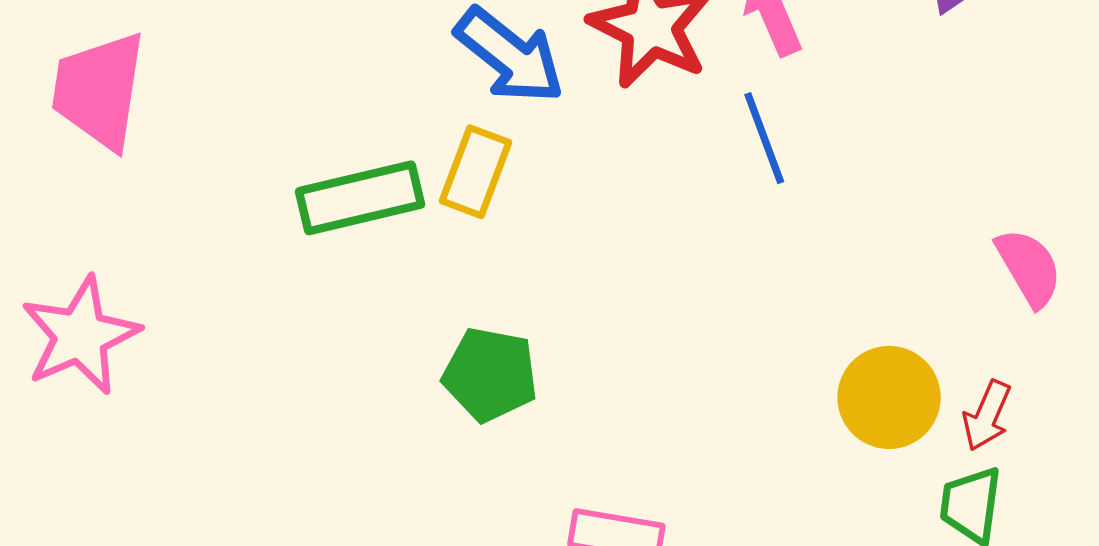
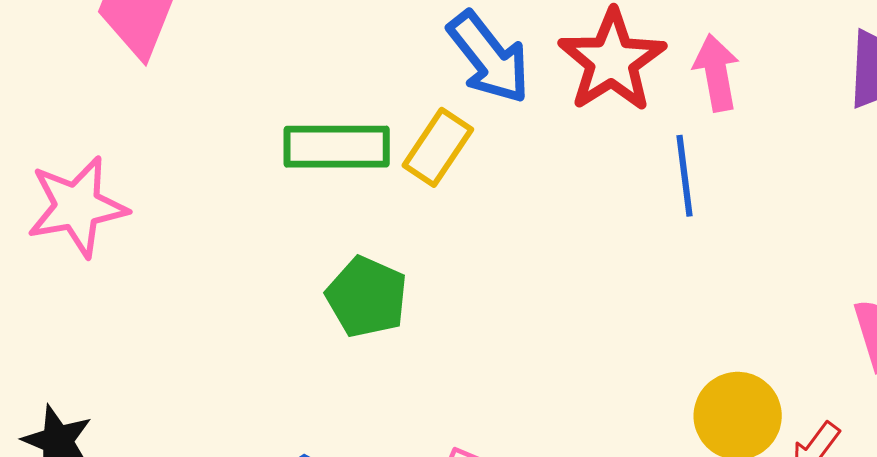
green pentagon: (490, 374) -> (367, 297), moved

